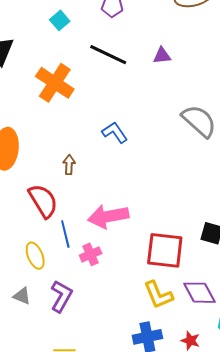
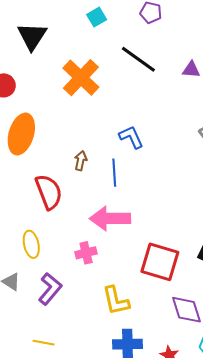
blue line: (65, 234) -> (114, 173), moved
yellow L-shape: (158, 295) -> (116, 301), moved

